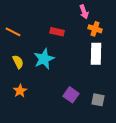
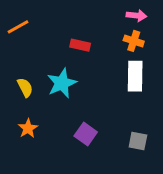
pink arrow: (84, 12) -> (137, 16), moved, turned -64
orange line: (13, 32) -> (18, 27), moved, turned -56
purple square: (71, 95) -> (86, 134), moved

